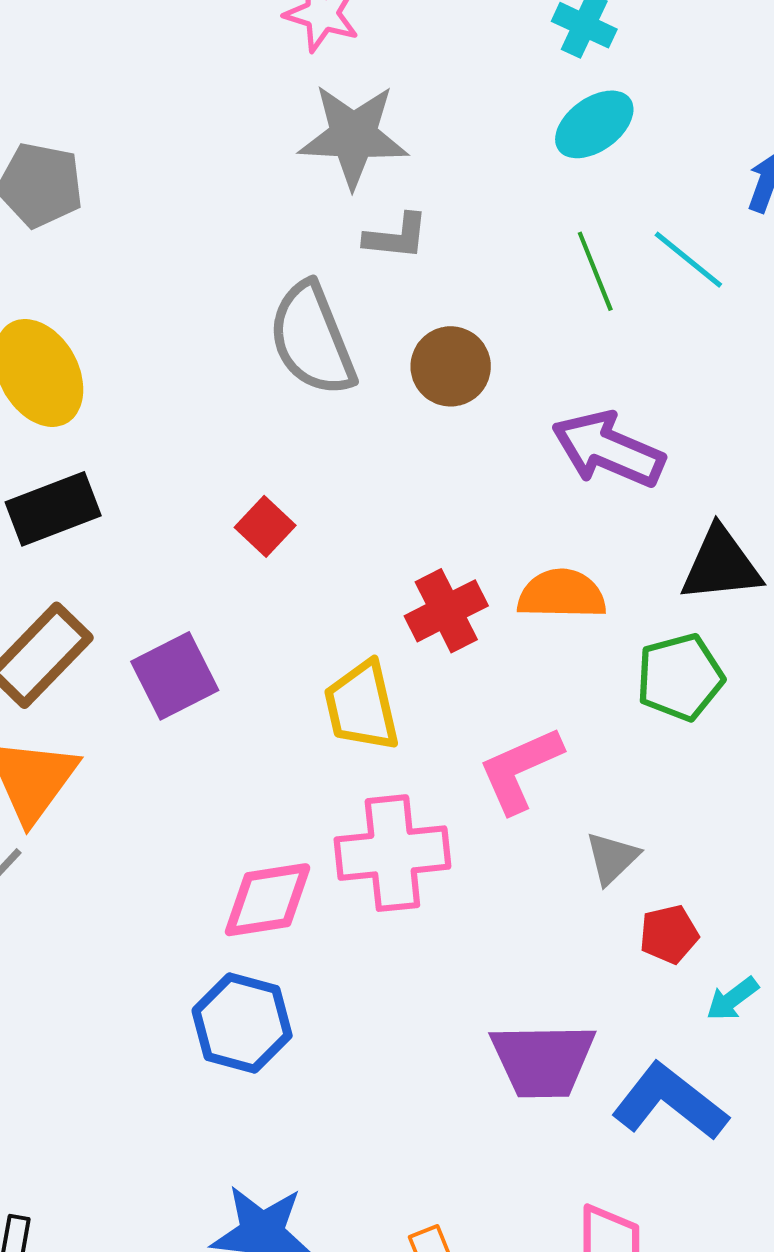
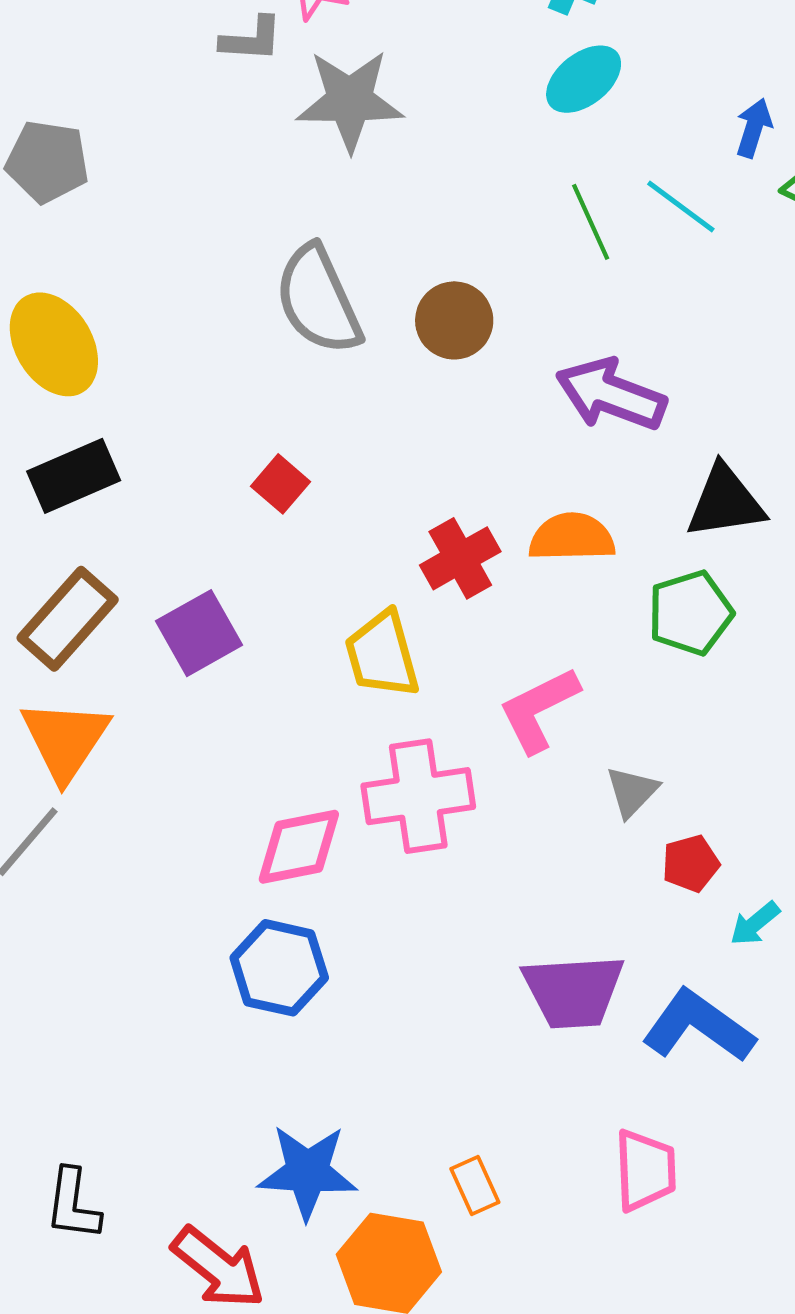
gray L-shape: (396, 237) -> (251, 39), moved

